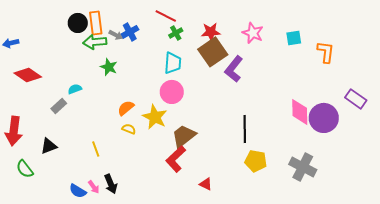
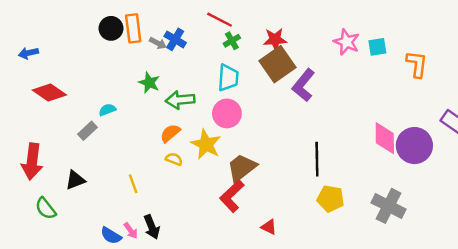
blue cross: (130, 32) -> (175, 39), turned -30
pink star: (253, 33) -> (347, 42), moved
green arrow: (95, 42) -> (180, 100), moved

